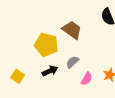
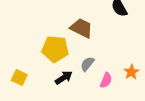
yellow square: (18, 76) -> (19, 78), moved

